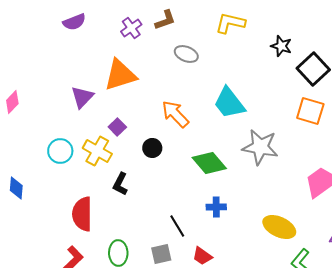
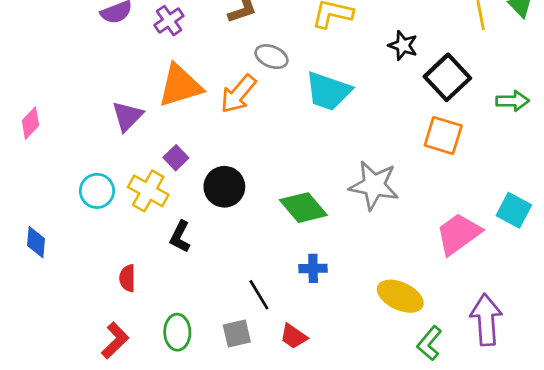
purple cross: (131, 28) -> (169, 21), moved
cyan trapezoid: (229, 103) -> (328, 91), moved, turned -33
orange arrow: (175, 114) -> (238, 94), moved, turned -96
black circle: (152, 148) -> (224, 187), size x1.5
red semicircle: (82, 214) -> (127, 278), size x0.6

